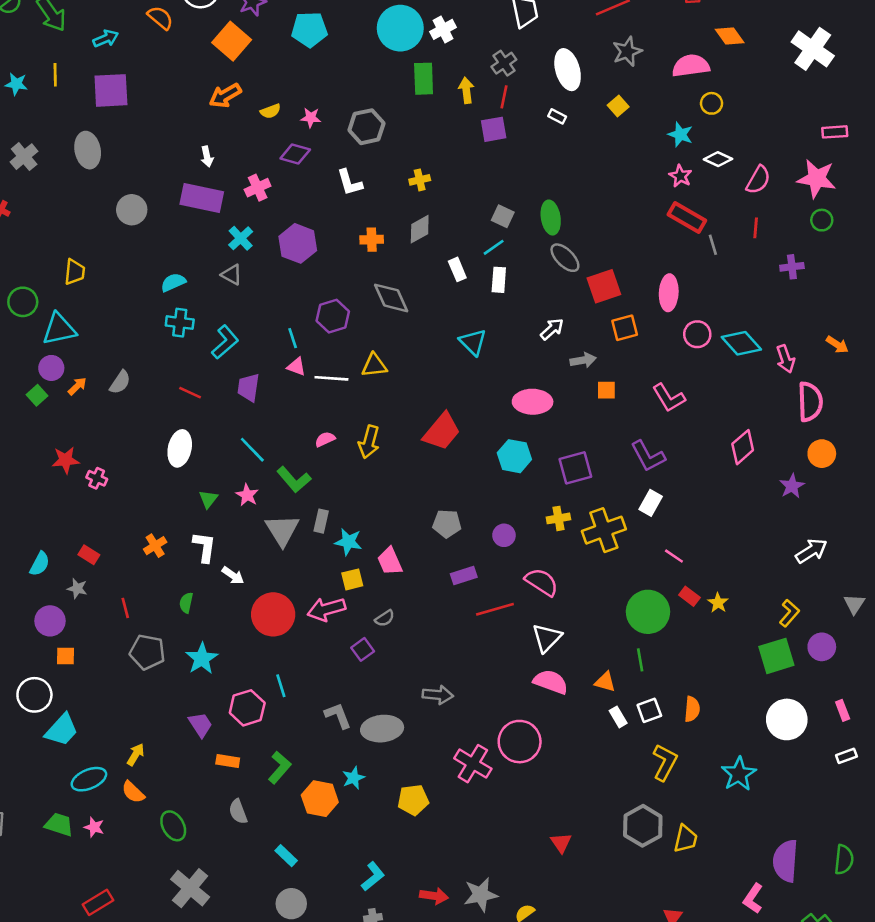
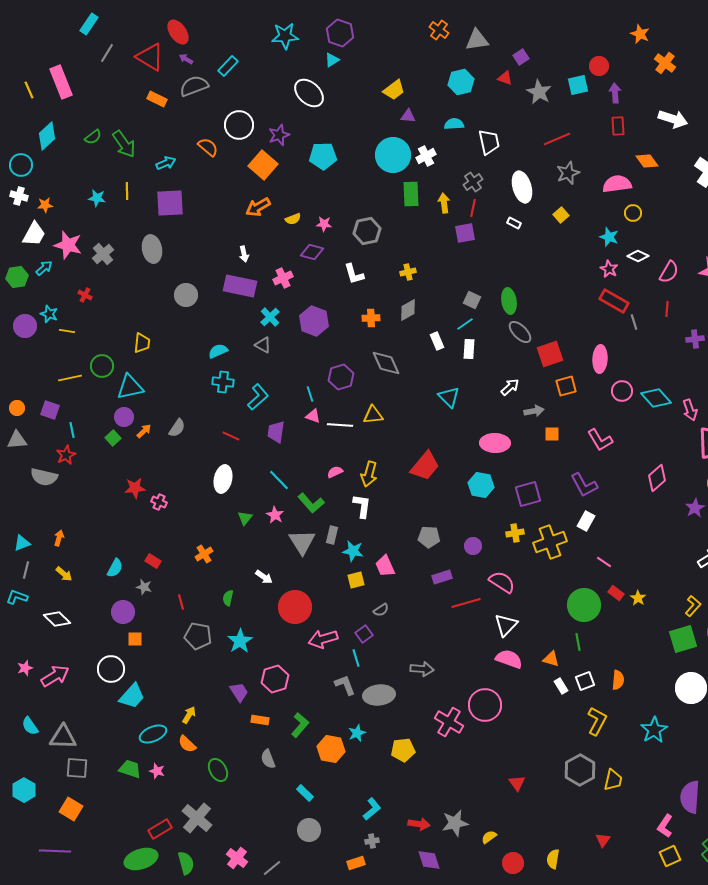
white L-shape: (204, 547) -> (362, 506), moved
pink arrow: (326, 609) -> (323, 639), moved
cyan line: (281, 686) -> (356, 658), moved
gray cross: (190, 888) -> (197, 818), moved

